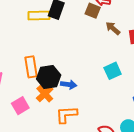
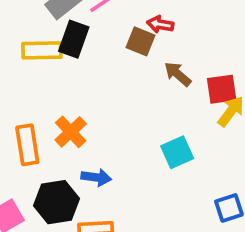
black hexagon: (49, 77) -> (56, 202), moved
orange cross: (45, 94) -> (71, 132), moved

